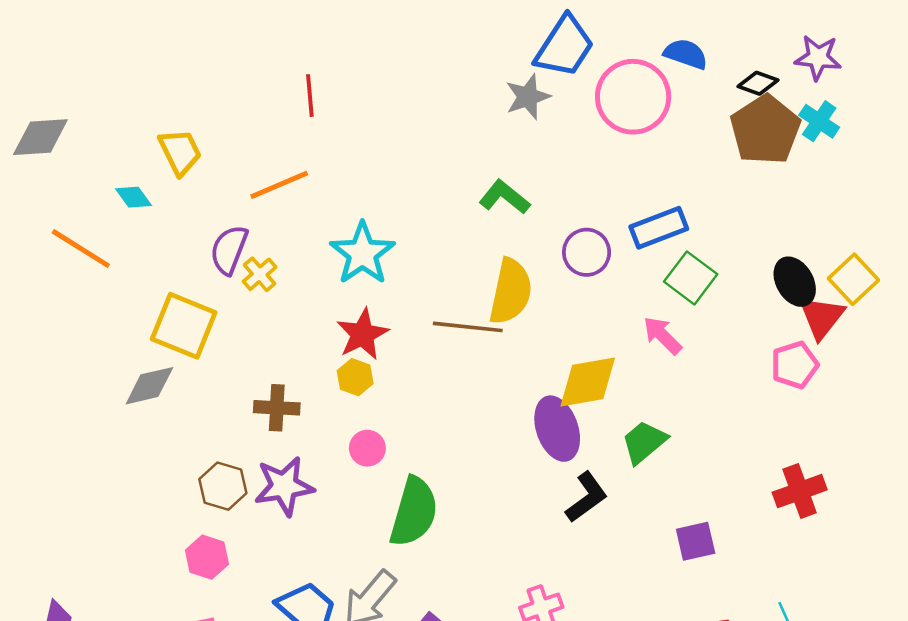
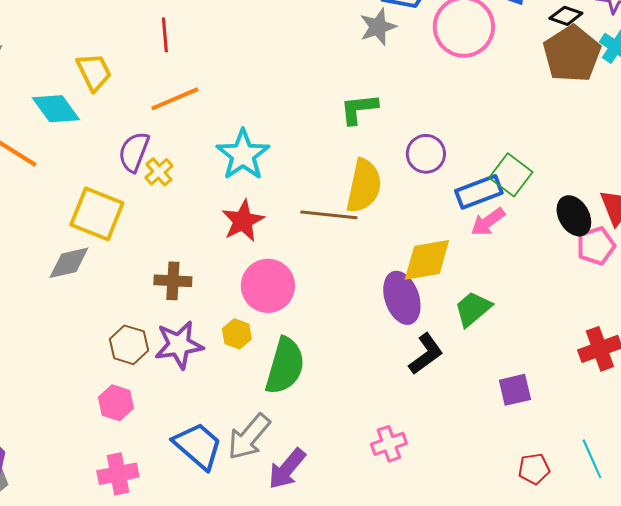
red line: (310, 96) -> (165, 35), moved
cyan diamond: (133, 197) -> (56, 109), size x1.6
green L-shape: (504, 197) -> (359, 109), turned -45
blue rectangle: (659, 228) -> (479, 192), moved
black ellipse: (795, 282) -> (574, 216), moved
pink arrow: (662, 336) -> (488, 222), turned -81
yellow hexagon: (355, 377) -> (237, 334), moved
pink circle: (367, 448) -> (268, 286), moved, size x1.8

